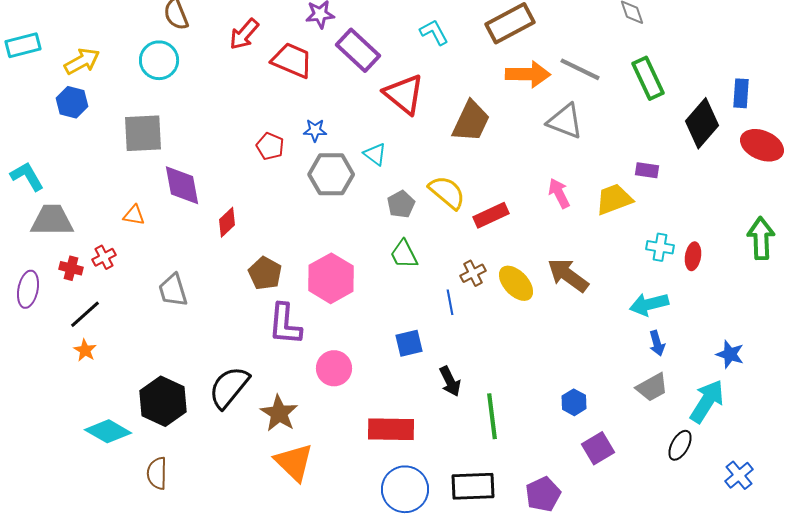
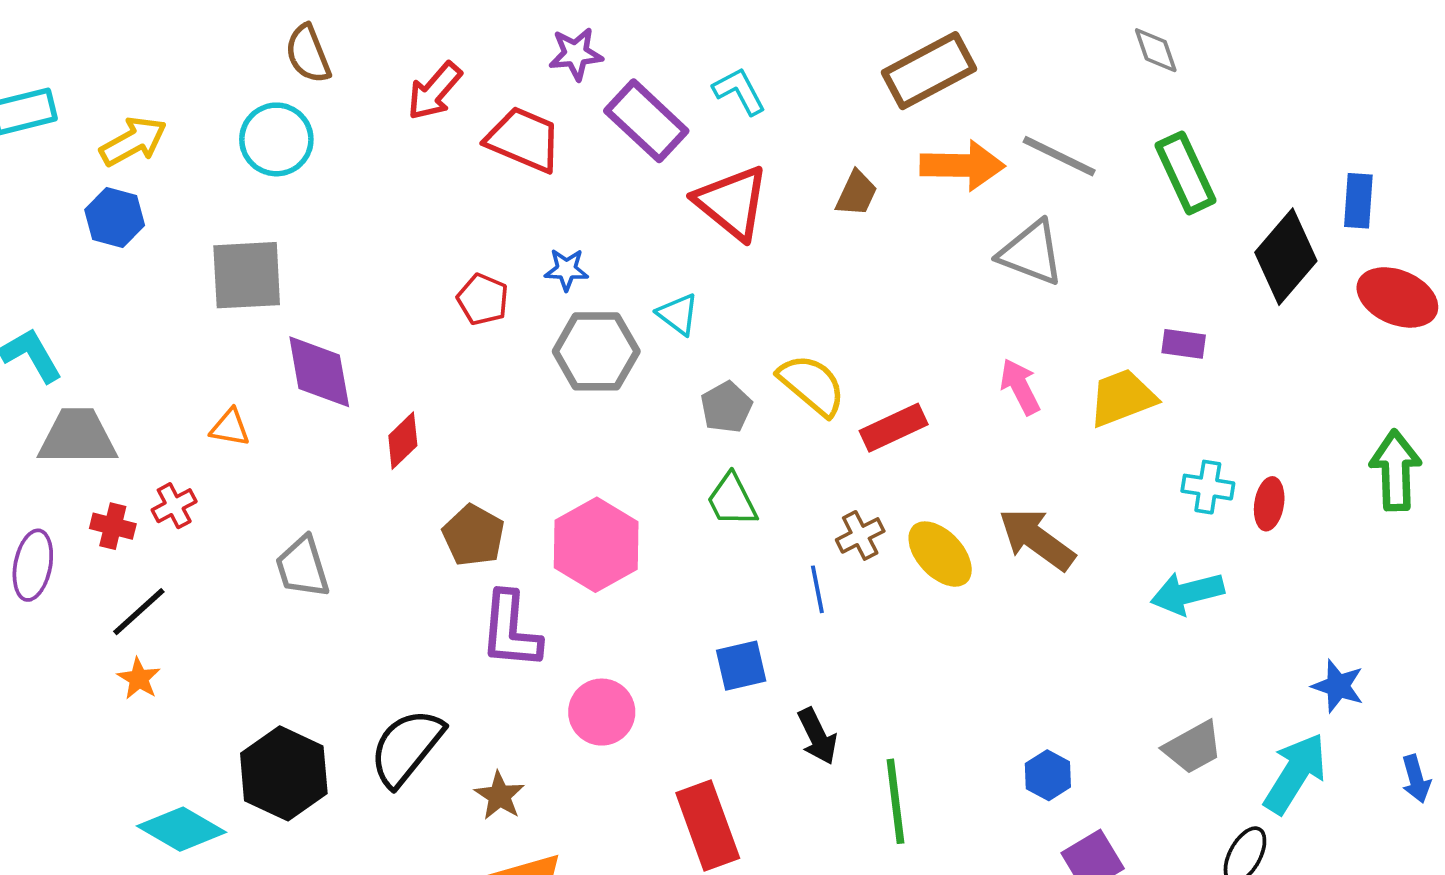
cyan L-shape: (434, 32) -> (739, 91), moved
brown trapezoid: (471, 121) -> (856, 193), moved, size x0.6
blue arrow: (657, 343) -> (1416, 779), moved
brown star: (279, 413) -> (499, 796), size x0.7
red rectangle: (391, 429) -> (708, 825), turned 69

